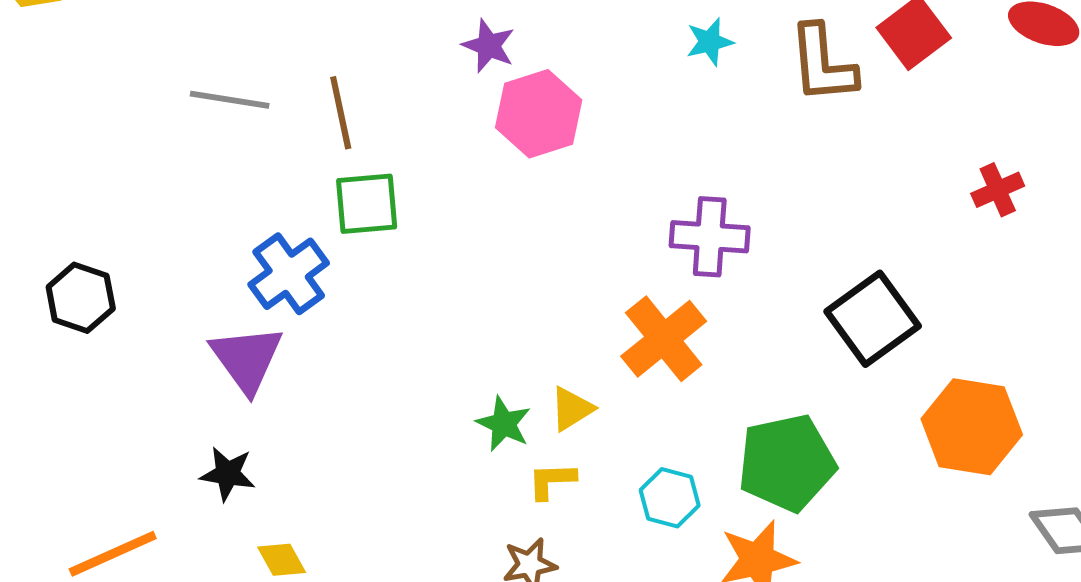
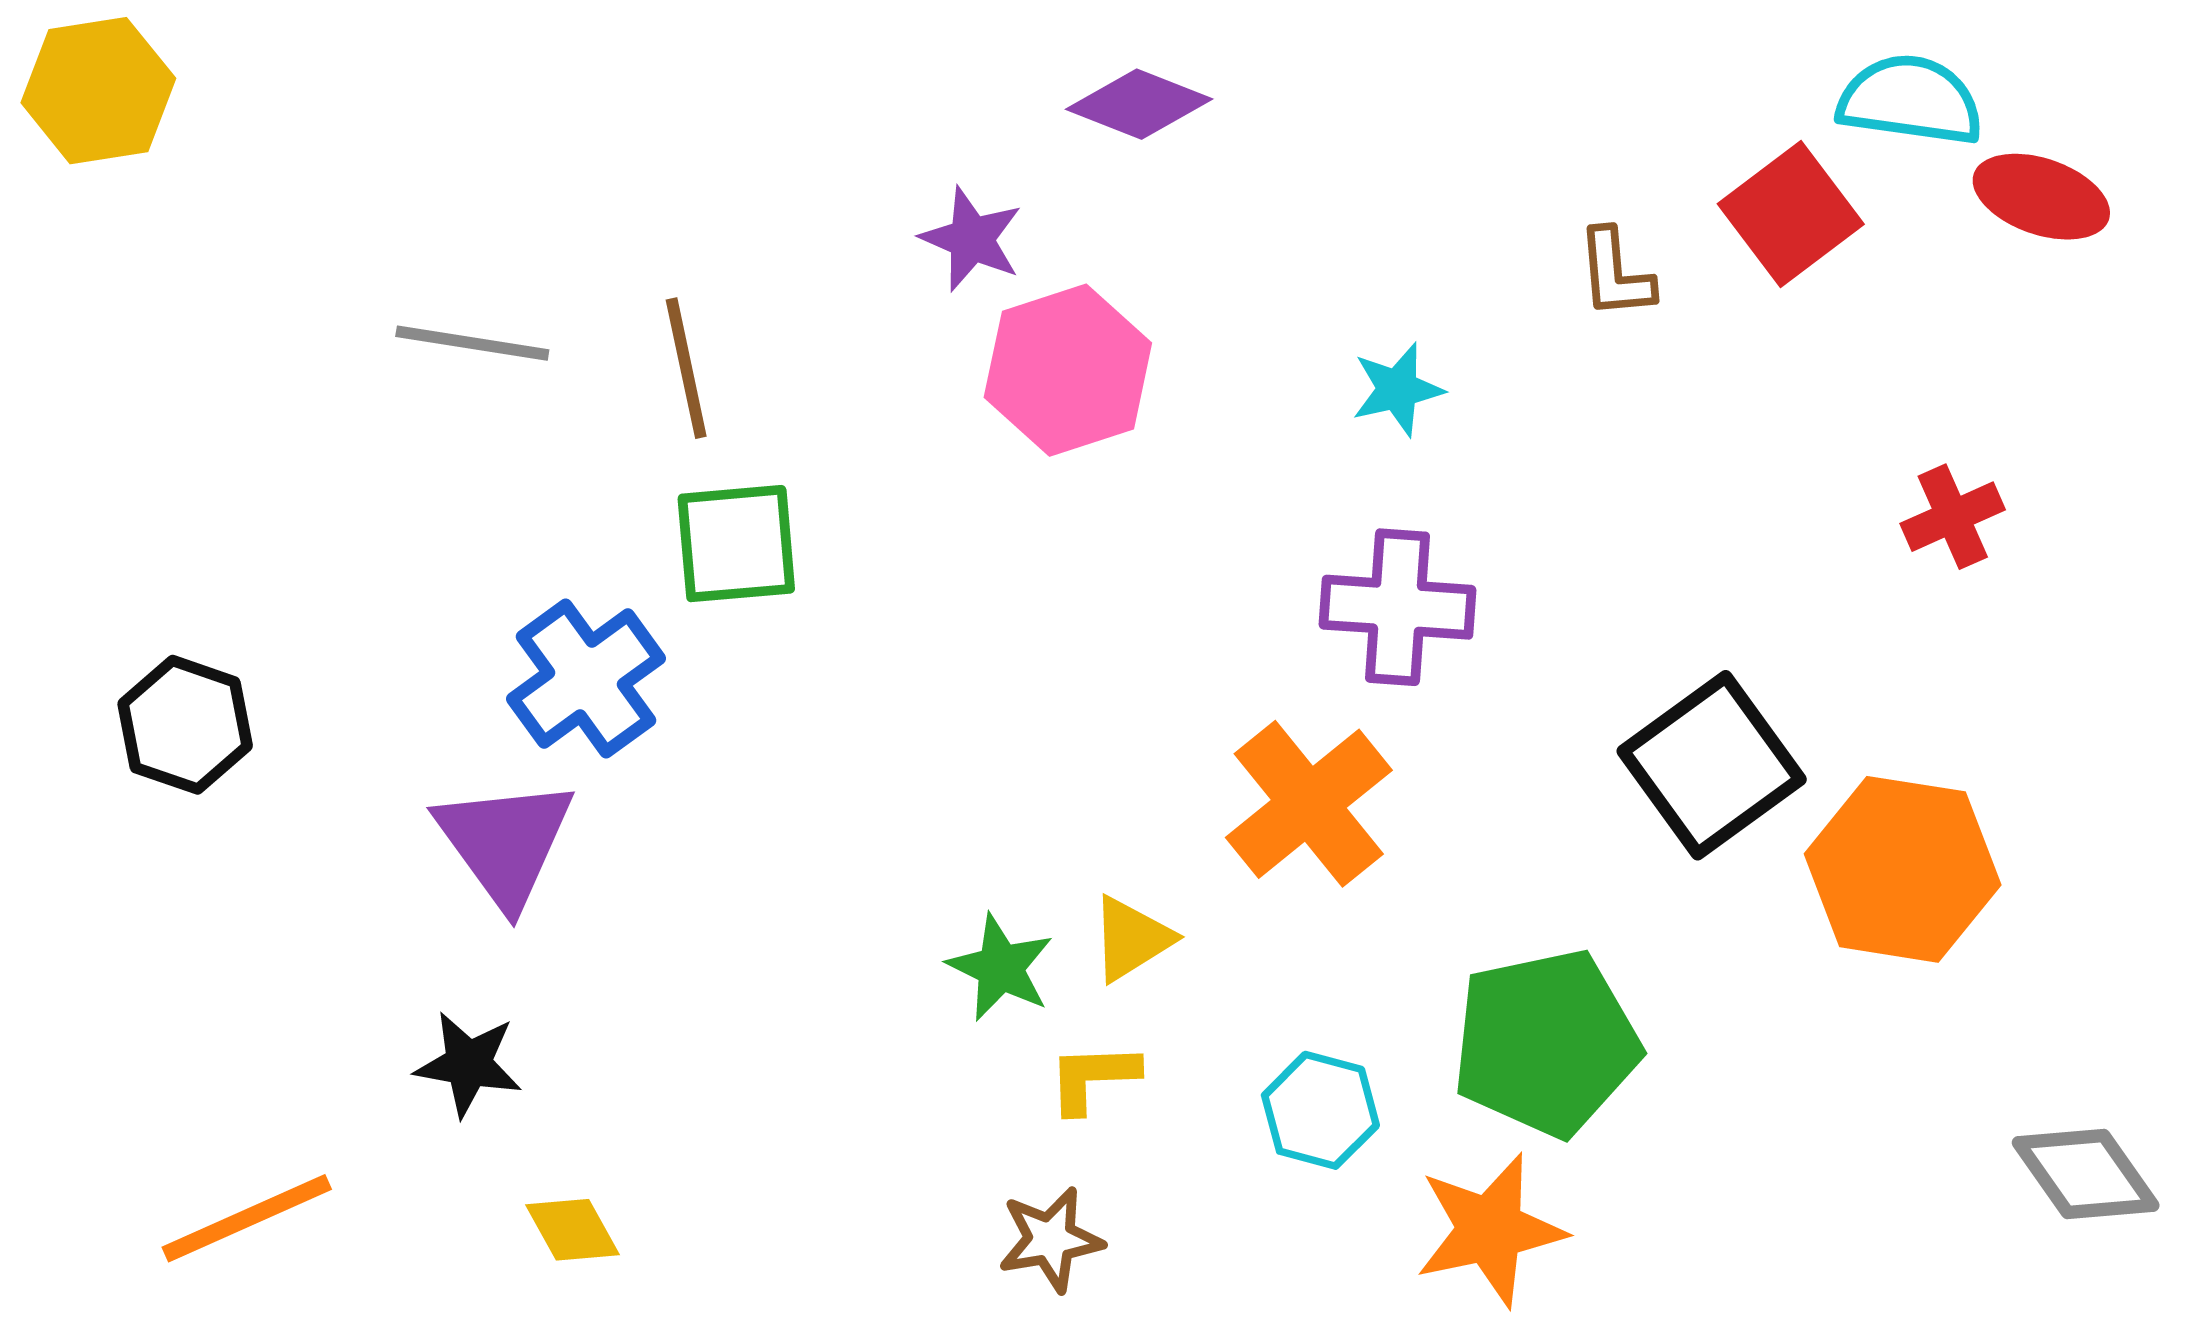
cyan star: (710, 42) -> (1398, 389), moved
brown L-shape: (823, 64) -> (1615, 274), size x0.6
orange hexagon: (972, 427) -> (1903, 869), moved

